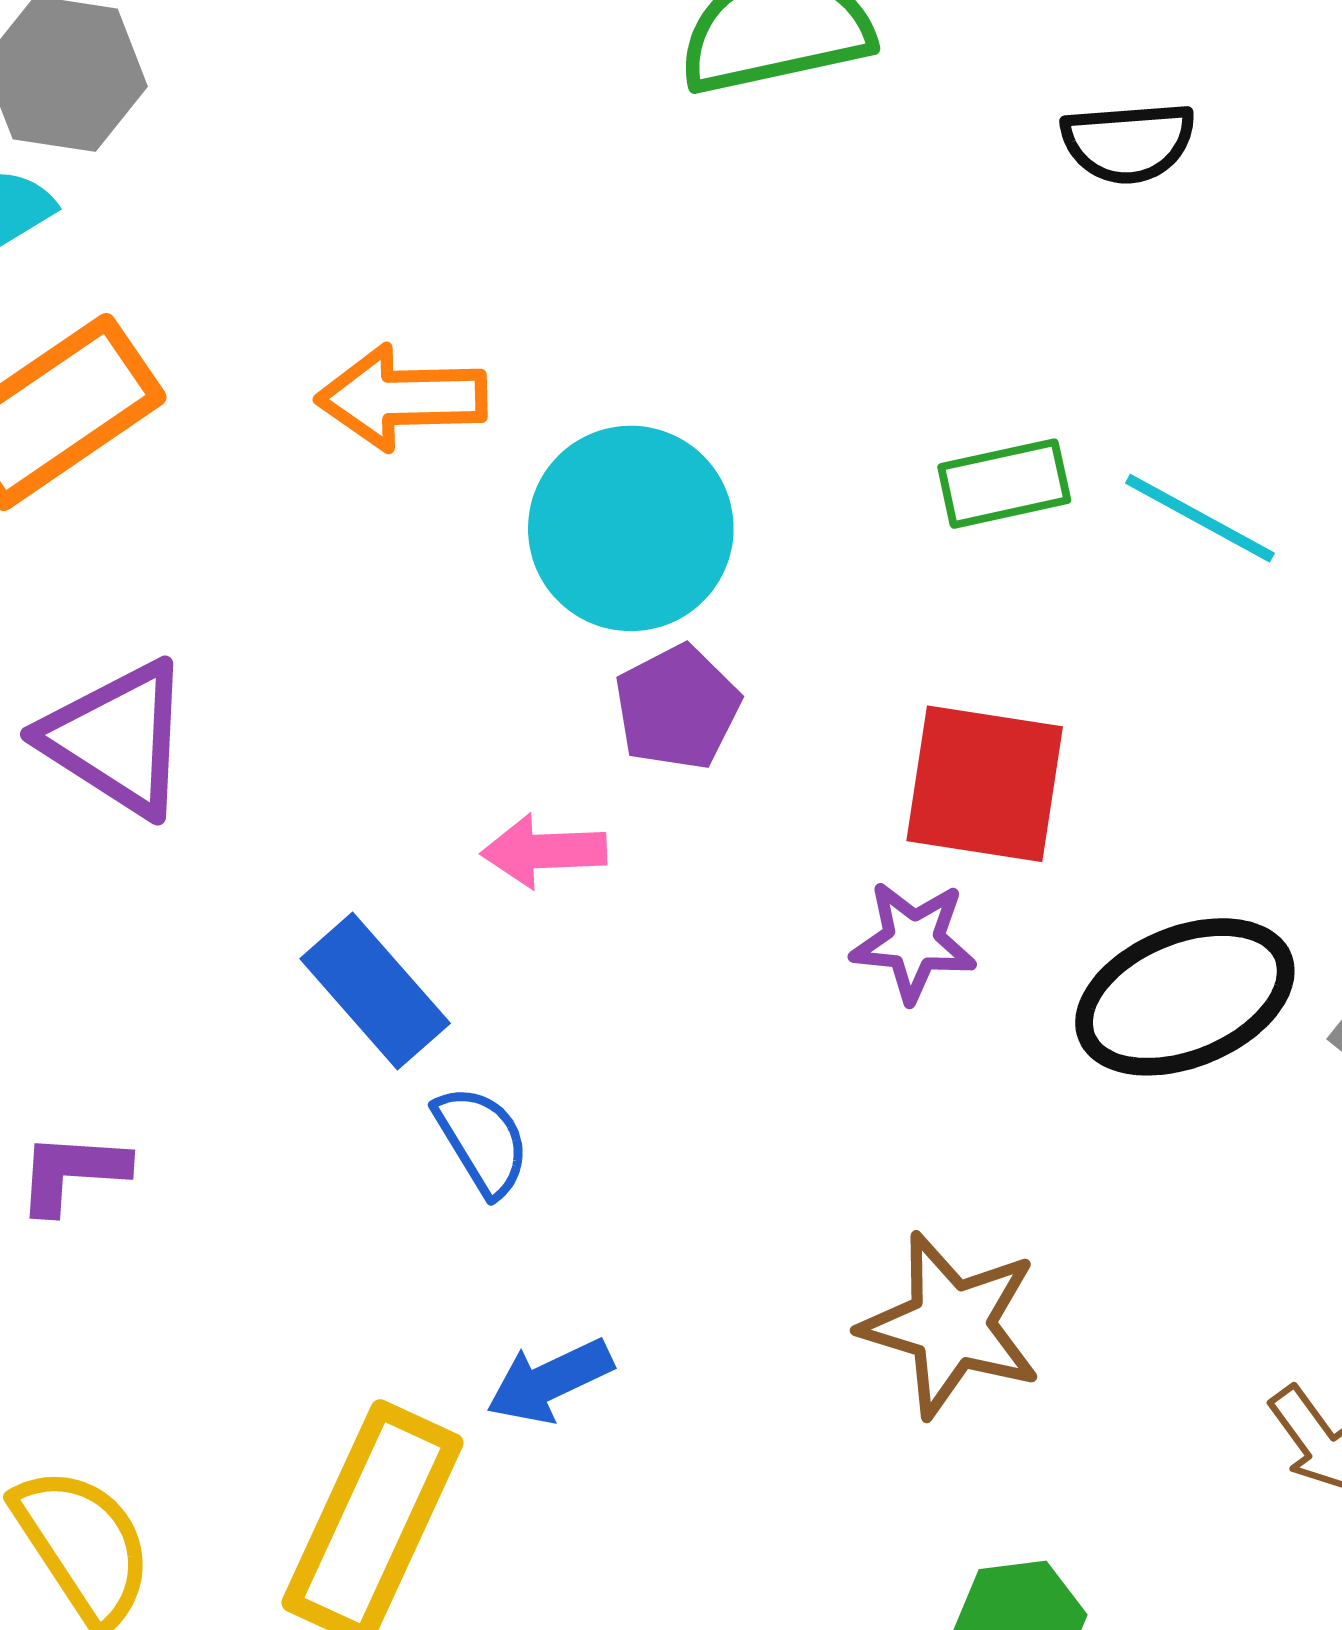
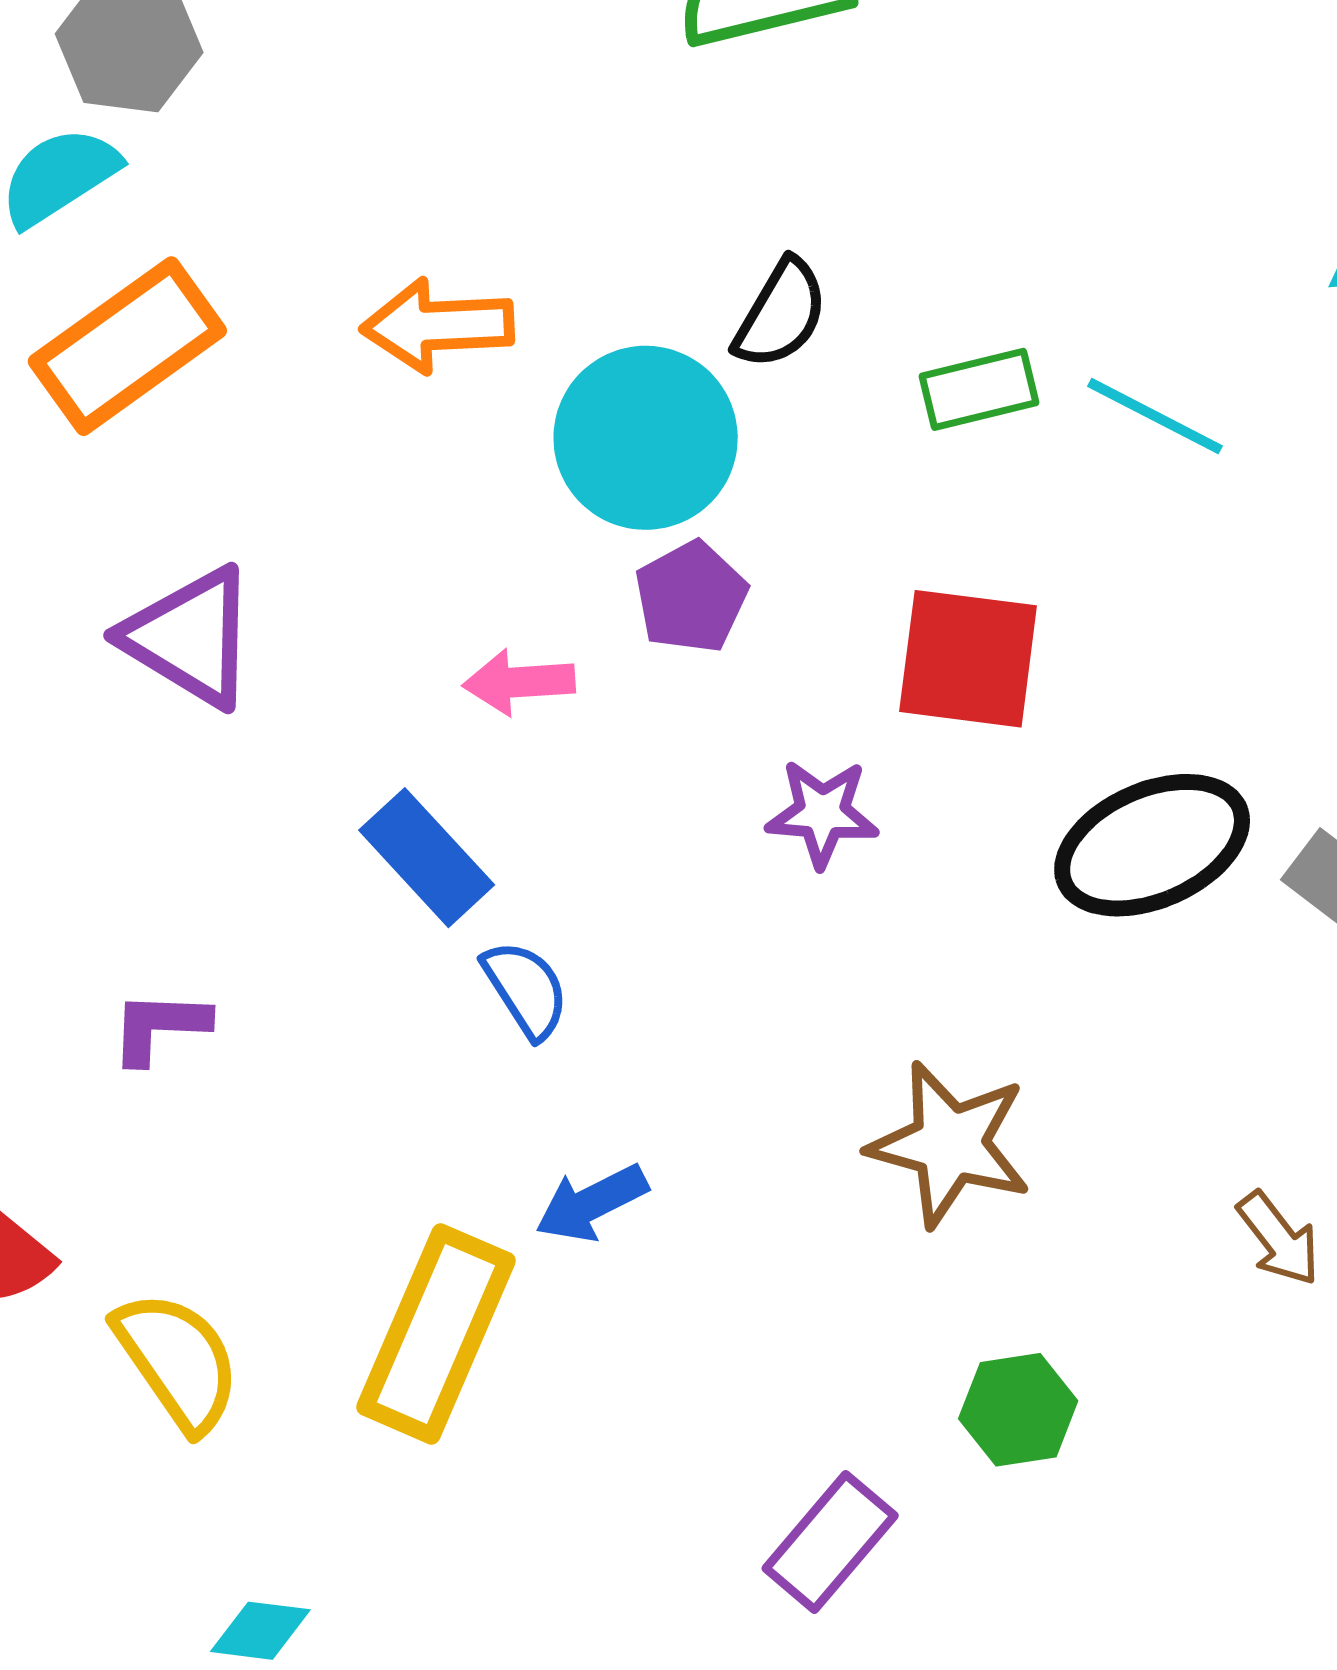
black semicircle: (1128, 142) -> (781, 314), moved, turned -54
pink arrow: (544, 851) -> (519, 682), moved
purple star: (914, 941) -> (822, 813), moved

